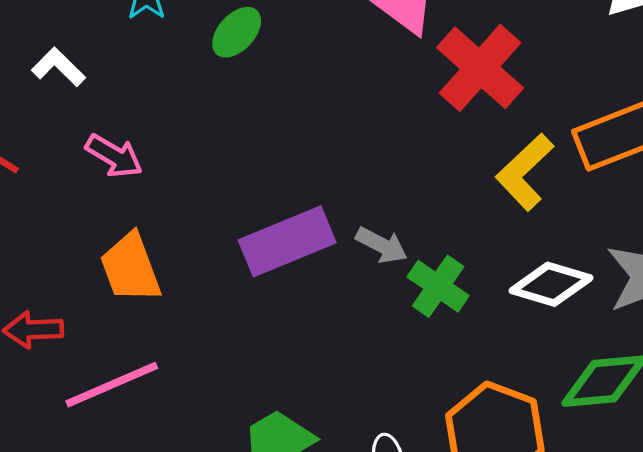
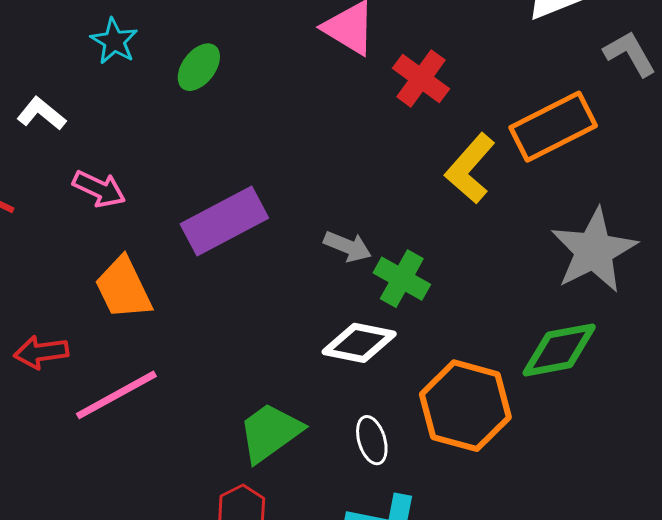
red cross: (480, 68) -> (421, 78), size x0.7
purple rectangle: (287, 241) -> (224, 221), moved
white diamond: (551, 284) -> (359, 343), moved

